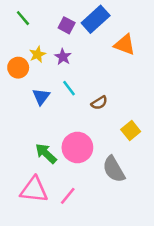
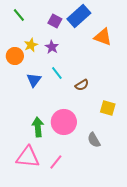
yellow square: (131, 131) -> (108, 108), turned -35
green arrow: (46, 154) -> (38, 127), turned 42
gray semicircle: (114, 169) -> (94, 140), size x0.7

